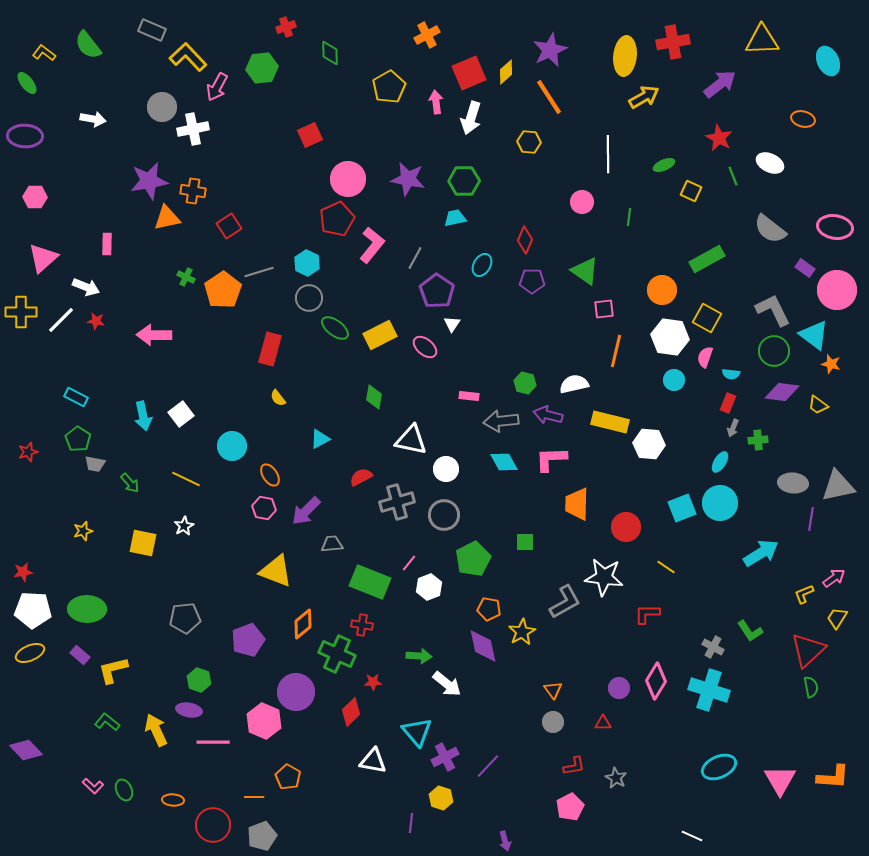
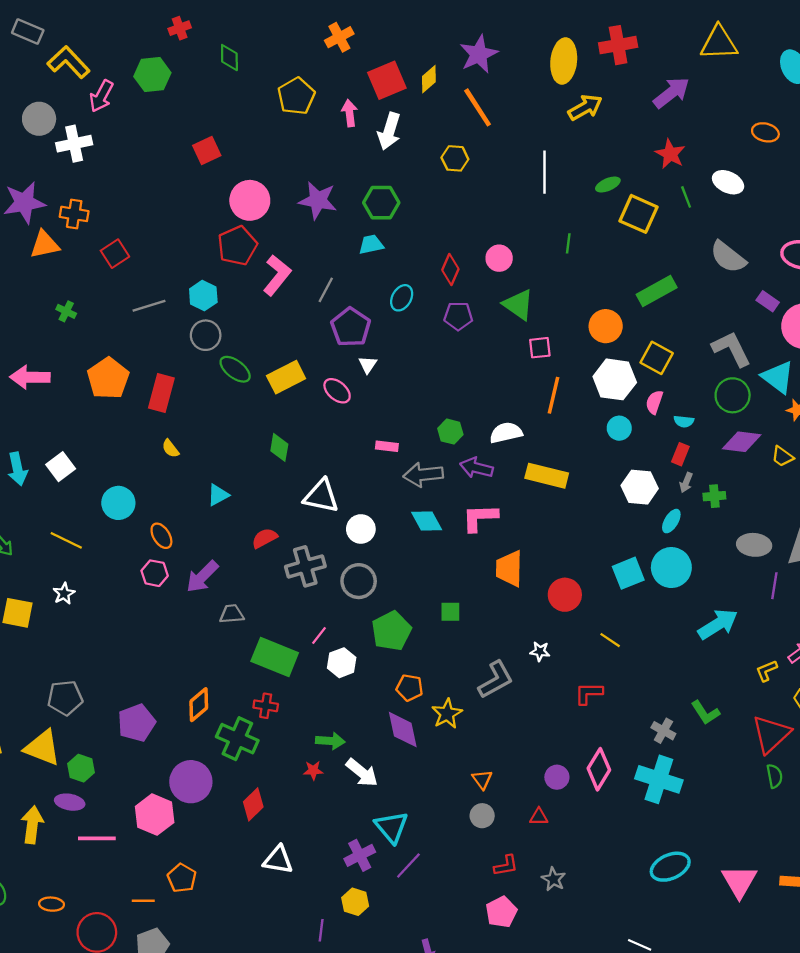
yellow square: (691, 191) -> (638, 214), size x1.6
pink circle: (582, 202) -> (499, 258), moved
orange pentagon: (223, 290) -> (108, 378), moved
white hexagon: (649, 444) -> (640, 487), moved
yellow triangle: (276, 571) -> (42, 748), moved
white star: (604, 577) -> (540, 651), size x0.5
red star: (373, 682) -> (313, 770), moved
yellow arrow: (156, 730) -> (32, 825), turned 32
cyan triangle: (417, 732) -> (391, 827), moved

